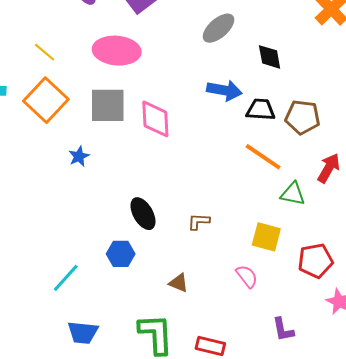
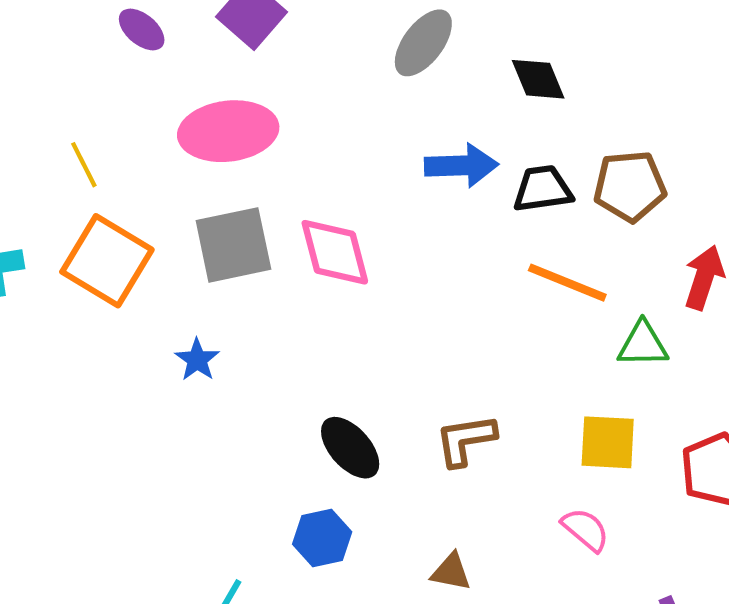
yellow line: (45, 52) -> (84, 165), turned 35
brown L-shape: (199, 222) -> (466, 440), size x1.4

